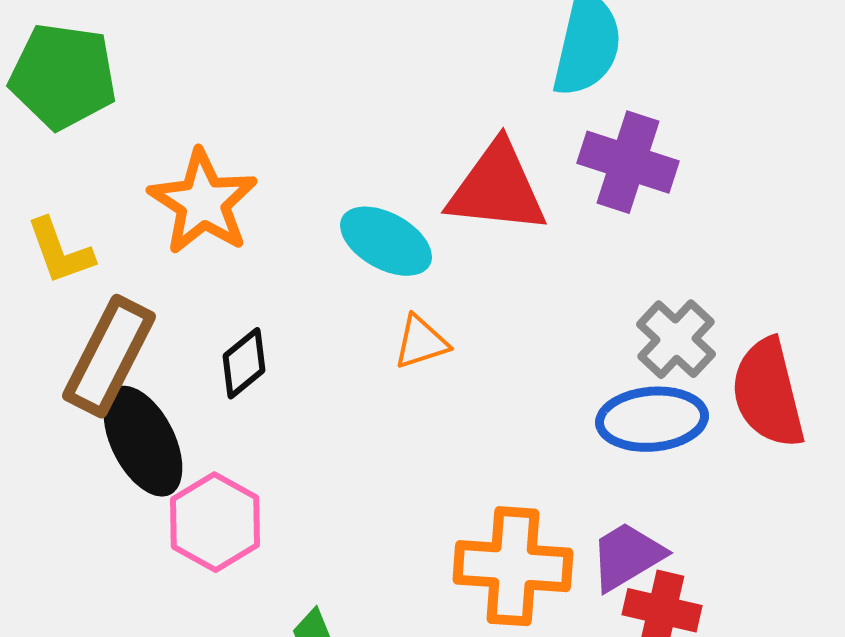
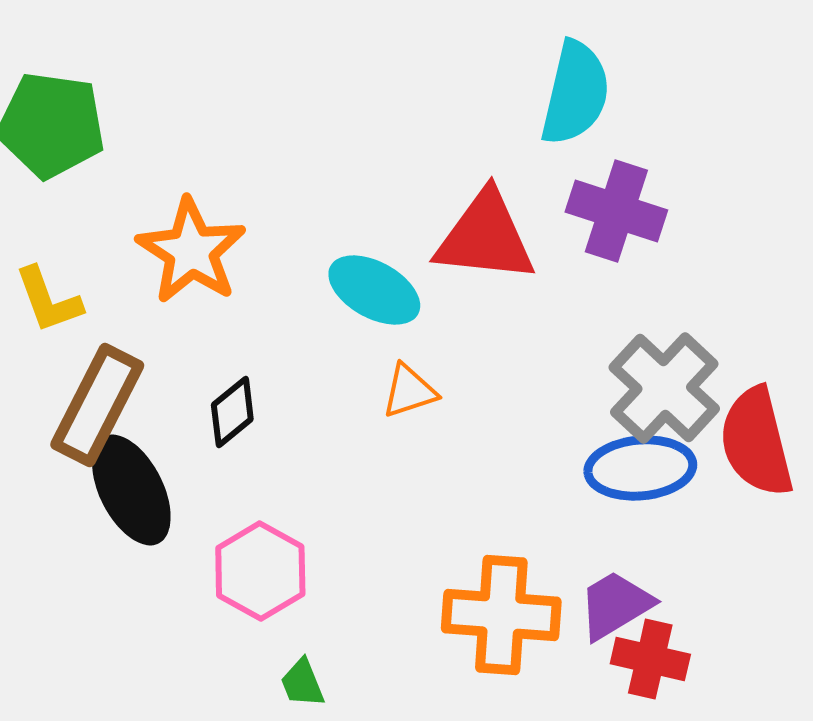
gray cross: (676, 339) -> (664, 388), size x1.4
pink hexagon: (215, 522) -> (260, 571), moved

